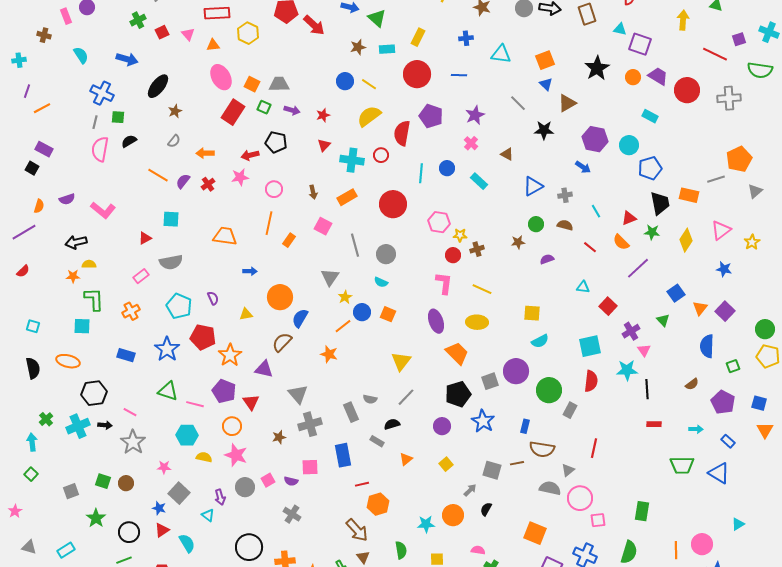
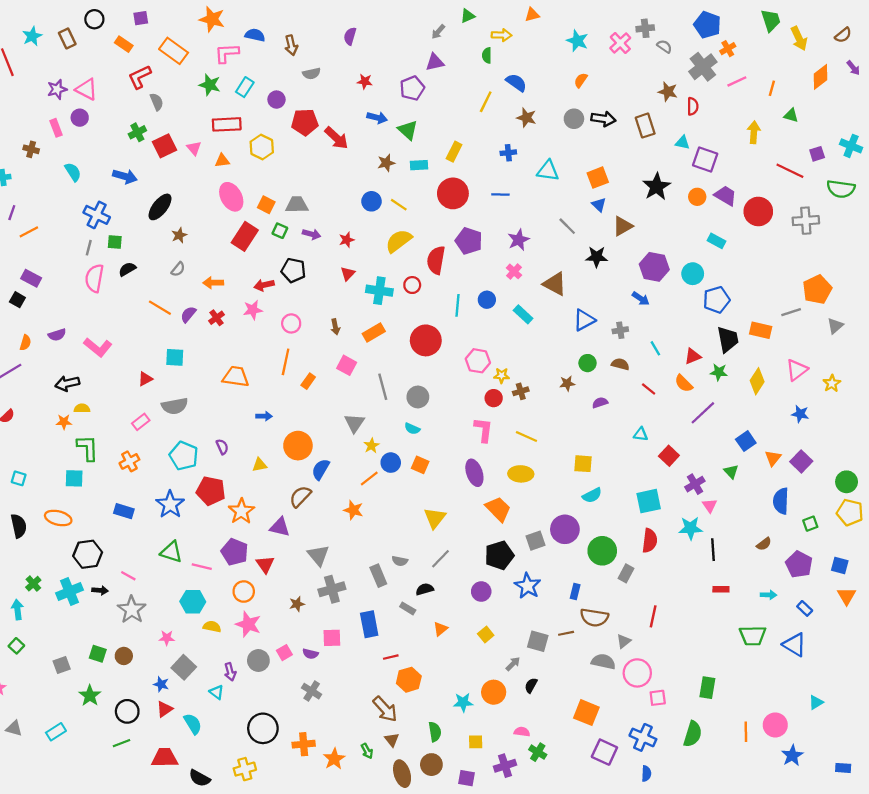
red square: (162, 32) -> (165, 146), size x1.5
brown triangle: (507, 154) -> (555, 284), size x1.6

